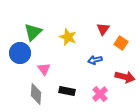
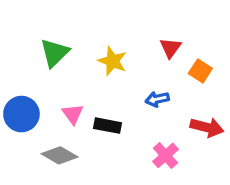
blue circle: (20, 53) -> (21, 114), moved
black rectangle: (67, 91) -> (108, 126), moved
gray diamond: (36, 94) -> (60, 155), turned -65

